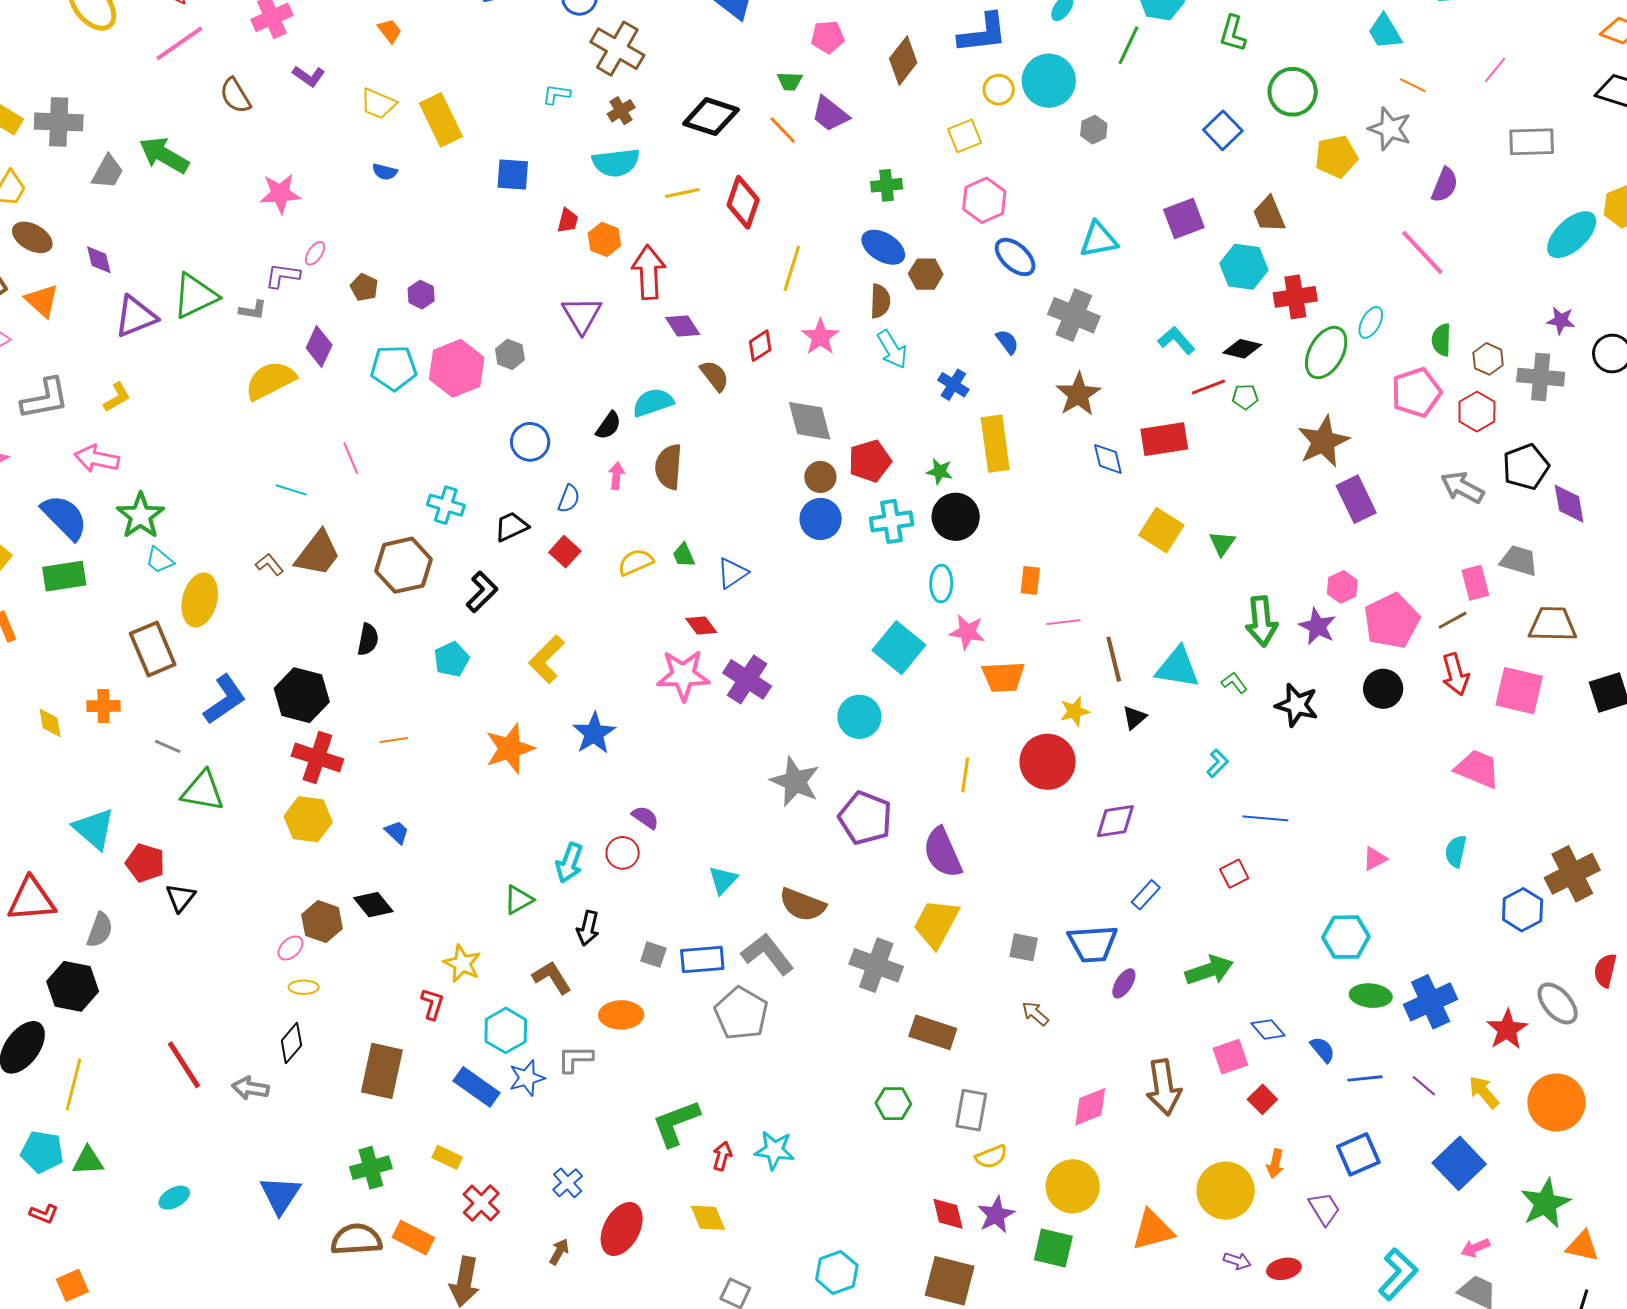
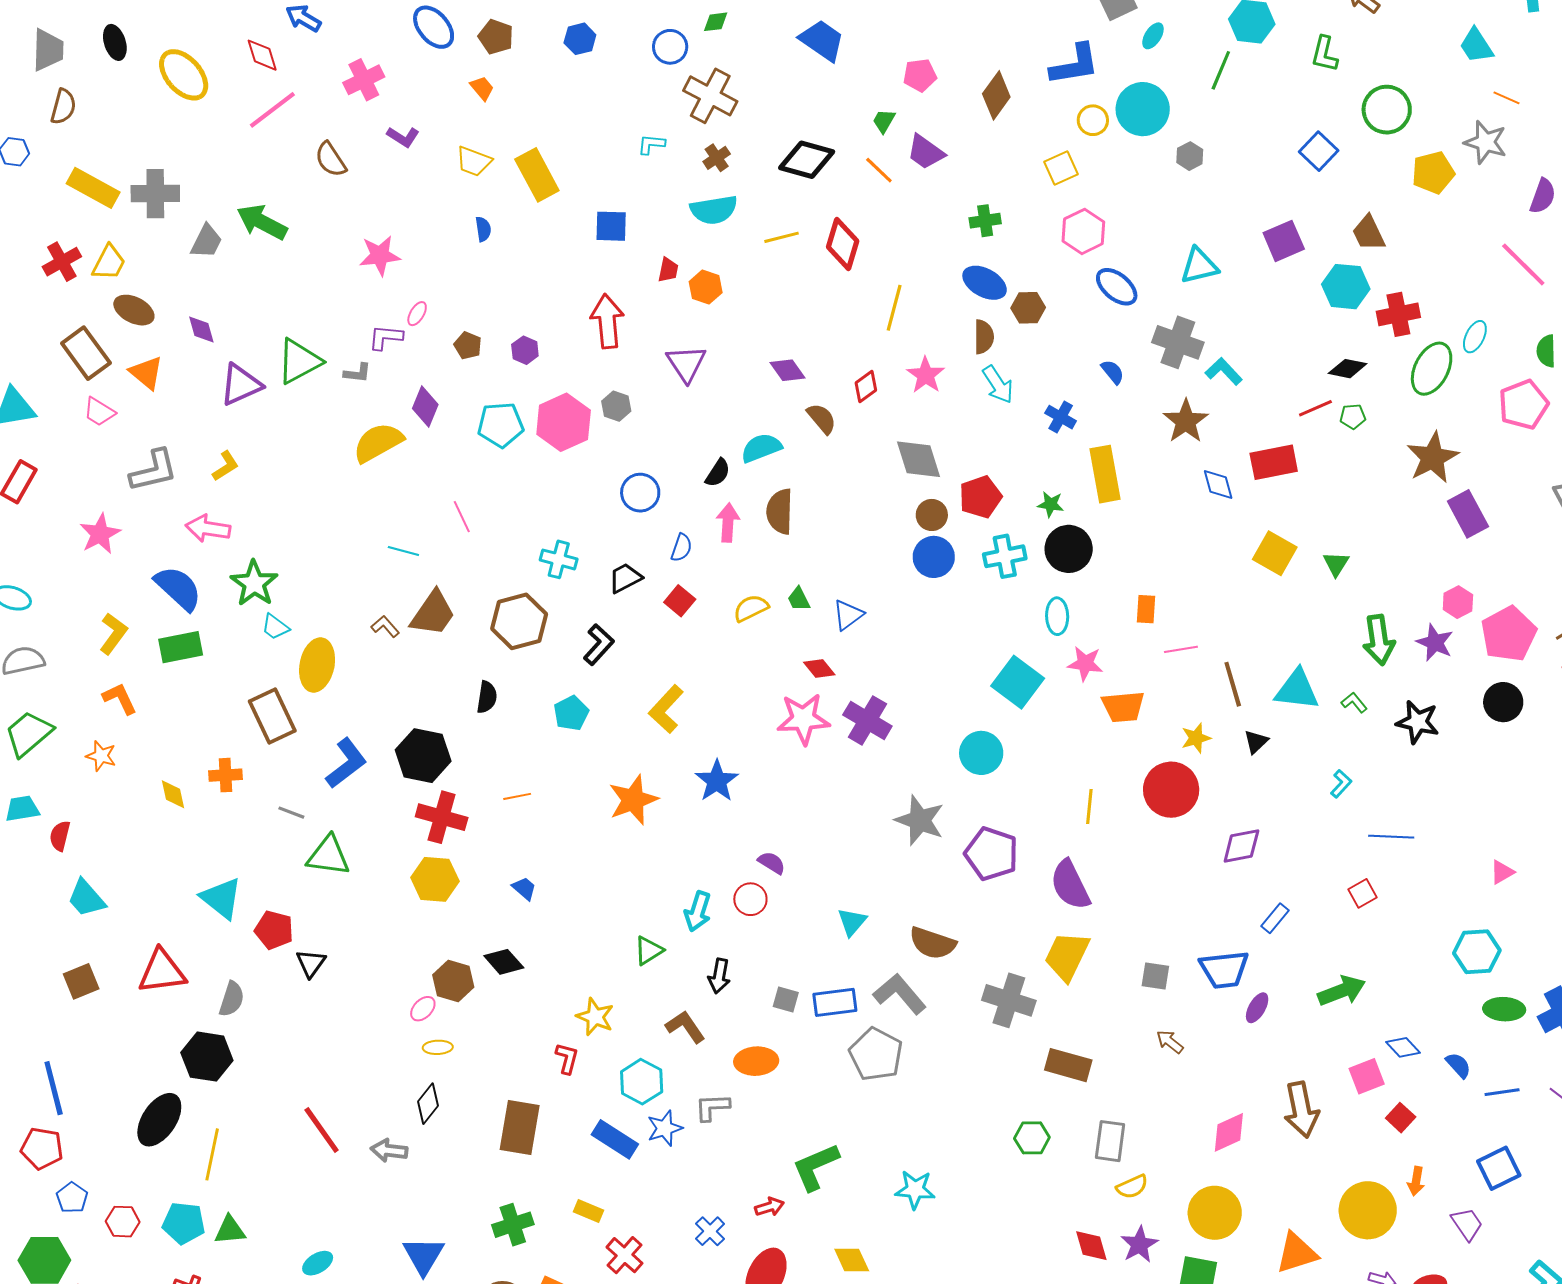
green trapezoid: (790, 81) -> (884, 121), turned 120
blue semicircle: (385, 172) -> (483, 229), turned -110
red arrow: (649, 272) -> (607, 321), moved
cyan L-shape: (1176, 340) -> (1224, 371), moved
pink arrow: (616, 476) -> (728, 523), size x1.4
red arrow: (722, 1156) -> (769, 1207), moved, turned 60

